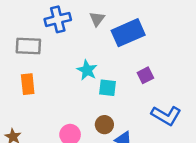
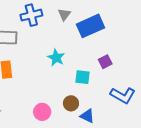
cyan square: (107, 88) -> (82, 77), moved

